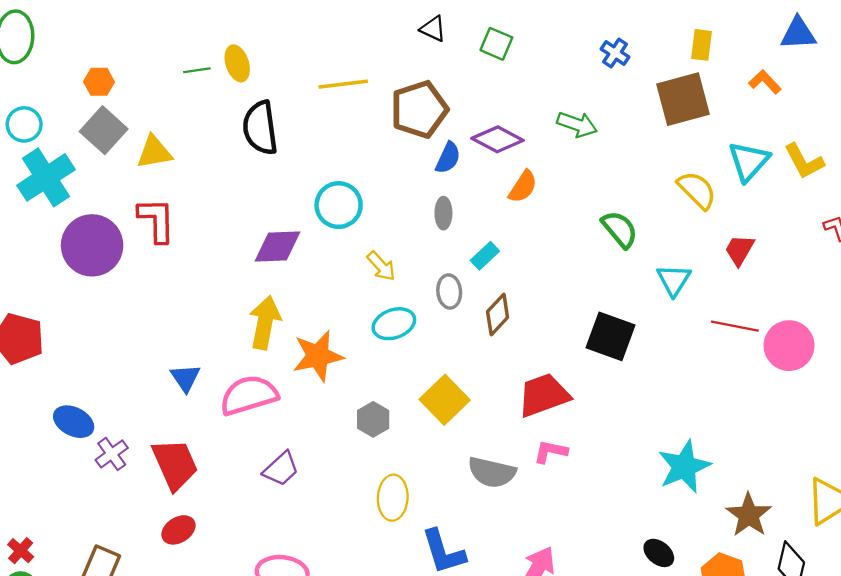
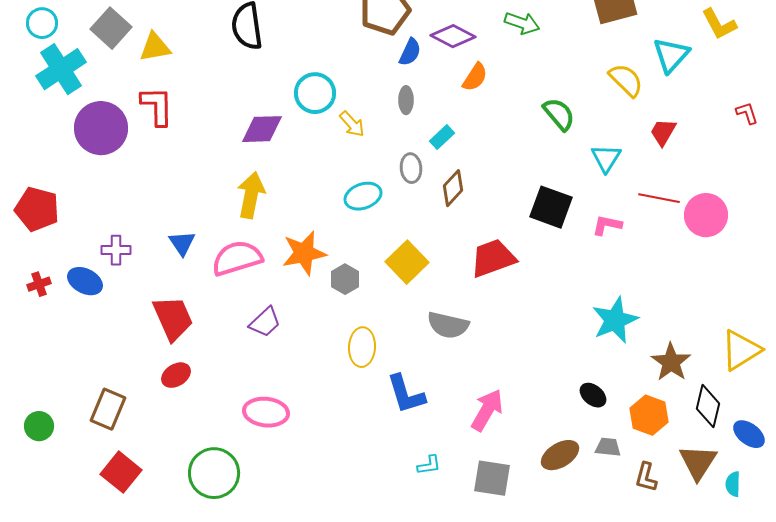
yellow L-shape: (804, 161) -> (719, 24), moved
yellow arrow: (381, 266) -> (352, 124), moved
orange star: (318, 356) -> (304, 253), moved
pink L-shape: (551, 452) -> (607, 225), moved
purple cross: (112, 454) -> (116, 250), moved, turned 36
red cross: (21, 551) -> (39, 284), moved, turned 30

